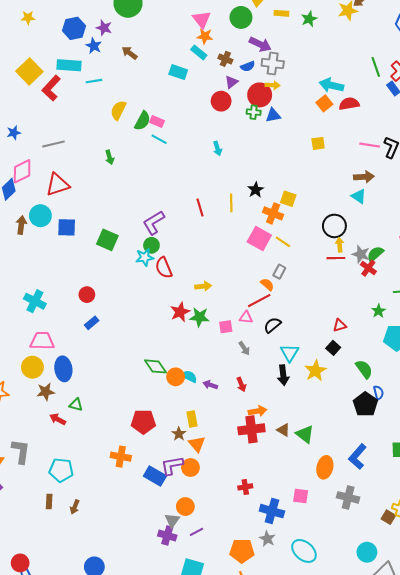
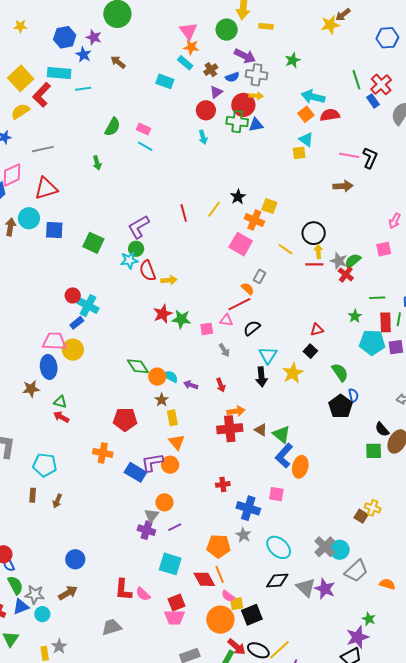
green star: (309, 19) -> (293, 60), moved
brown cross: (225, 59) -> (211, 70), turned 32
yellow semicircle: (118, 110) -> (20, 111), moved, turned 30
green cross: (254, 112) -> (237, 122), size x1.5
green semicircle: (143, 121) -> (113, 127), moved
cyan arrow: (218, 148) -> (203, 137), moved
cyan triangle: (359, 196) -> (306, 139), moved
yellow line: (231, 203) -> (214, 209), turned 36
yellow line: (283, 242) -> (285, 249), moved
yellow arrow: (203, 286) -> (169, 280), moved
cyan cross: (35, 301) -> (88, 306), moved
pink trapezoid: (42, 341) -> (54, 341), moved
yellow circle: (32, 367) -> (73, 350), moved
red arrow: (58, 419) -> (61, 417), moved
brown star: (179, 434) -> (162, 400), moved
blue L-shape: (357, 457) -> (284, 456), moved
gray cross: (348, 497) -> (325, 547), moved, turned 30

